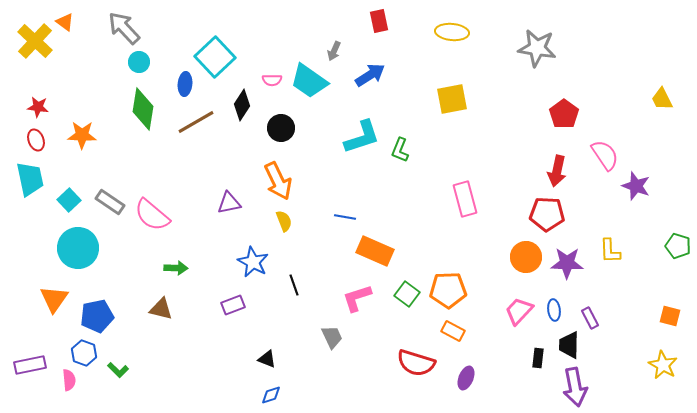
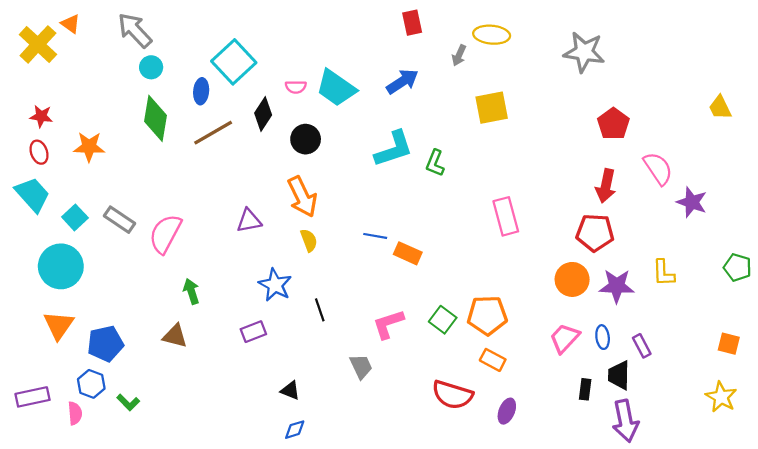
gray arrow: (334, 51) -> (459, 55), moved
cyan trapezoid: (30, 179) -> (33, 195), turned -30
pink semicircle: (152, 215) -> (165, 234), turned 78
cyan circle: (78, 248) -> (61, 266), moved
orange rectangle: (375, 251) -> (408, 253), moved, size x0.7
green arrow: (176, 268) -> (191, 291), turned -110

